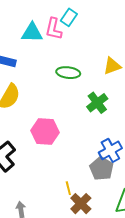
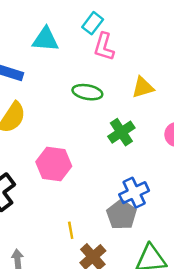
pink L-shape: (54, 29) -> (104, 47), moved
yellow line: (68, 188) -> (71, 230), moved

